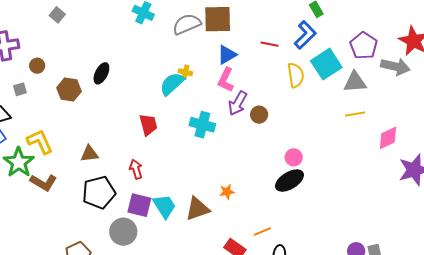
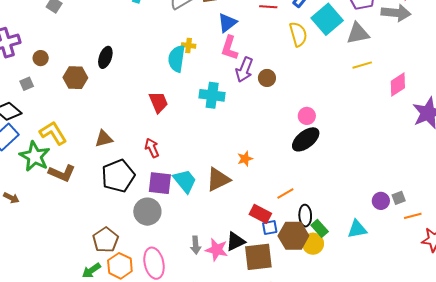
cyan semicircle: (172, 84) -> (177, 59), turned -32

